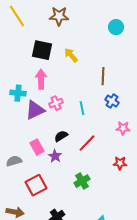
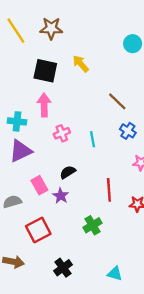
brown star: (59, 16) -> (51, 28), moved
yellow arrow: (71, 55) -> (81, 64), moved
brown line: (103, 76) -> (117, 101), turned -48
purple triangle: (35, 110) -> (21, 151), moved
red line: (87, 143) -> (109, 190), moved, turned -48

